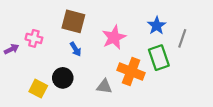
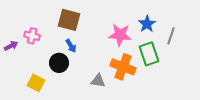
pink star: (114, 37) -> (120, 35), moved, turned 30
black circle: (63, 78) -> (59, 63), moved

